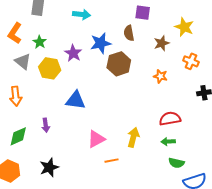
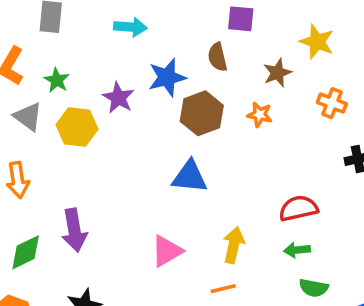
orange star: (160, 76) -> (260, 115), moved
blue triangle: (76, 100) -> (190, 177), moved
purple arrow: (46, 125) -> (74, 230), size x1.6
orange line: (111, 161) -> (223, 289), moved

